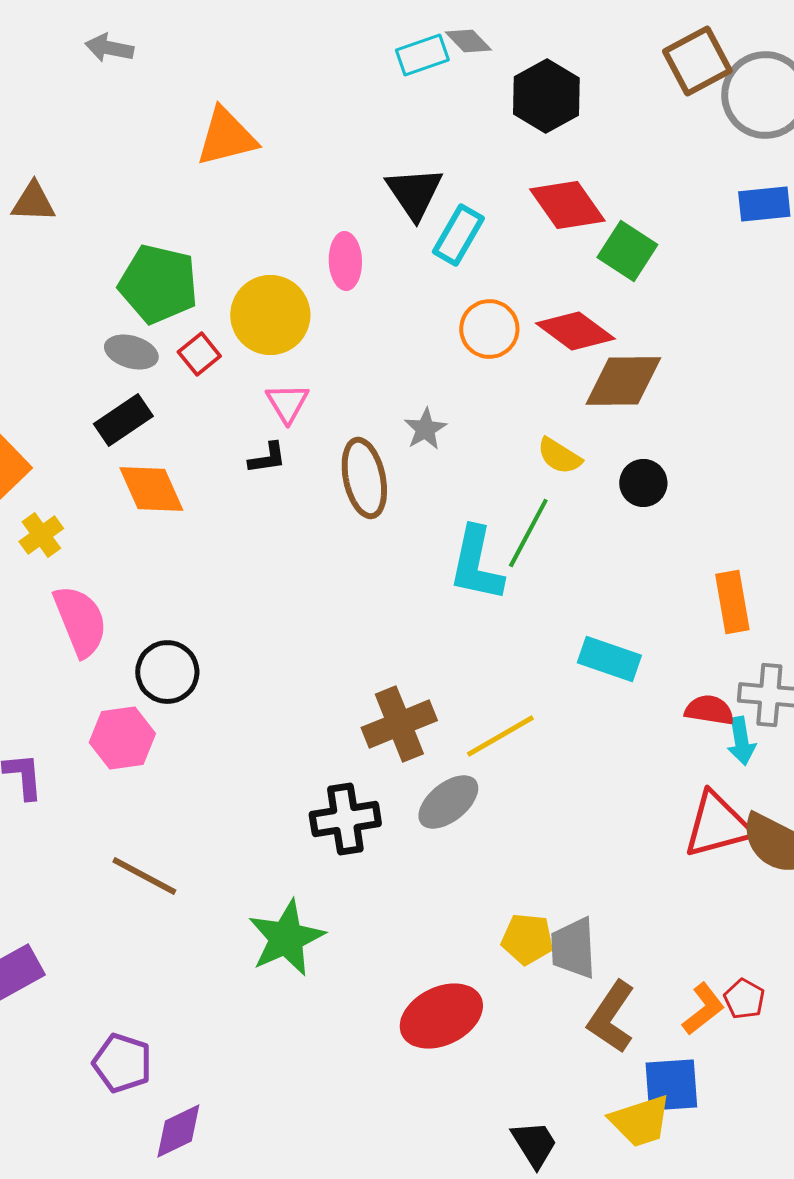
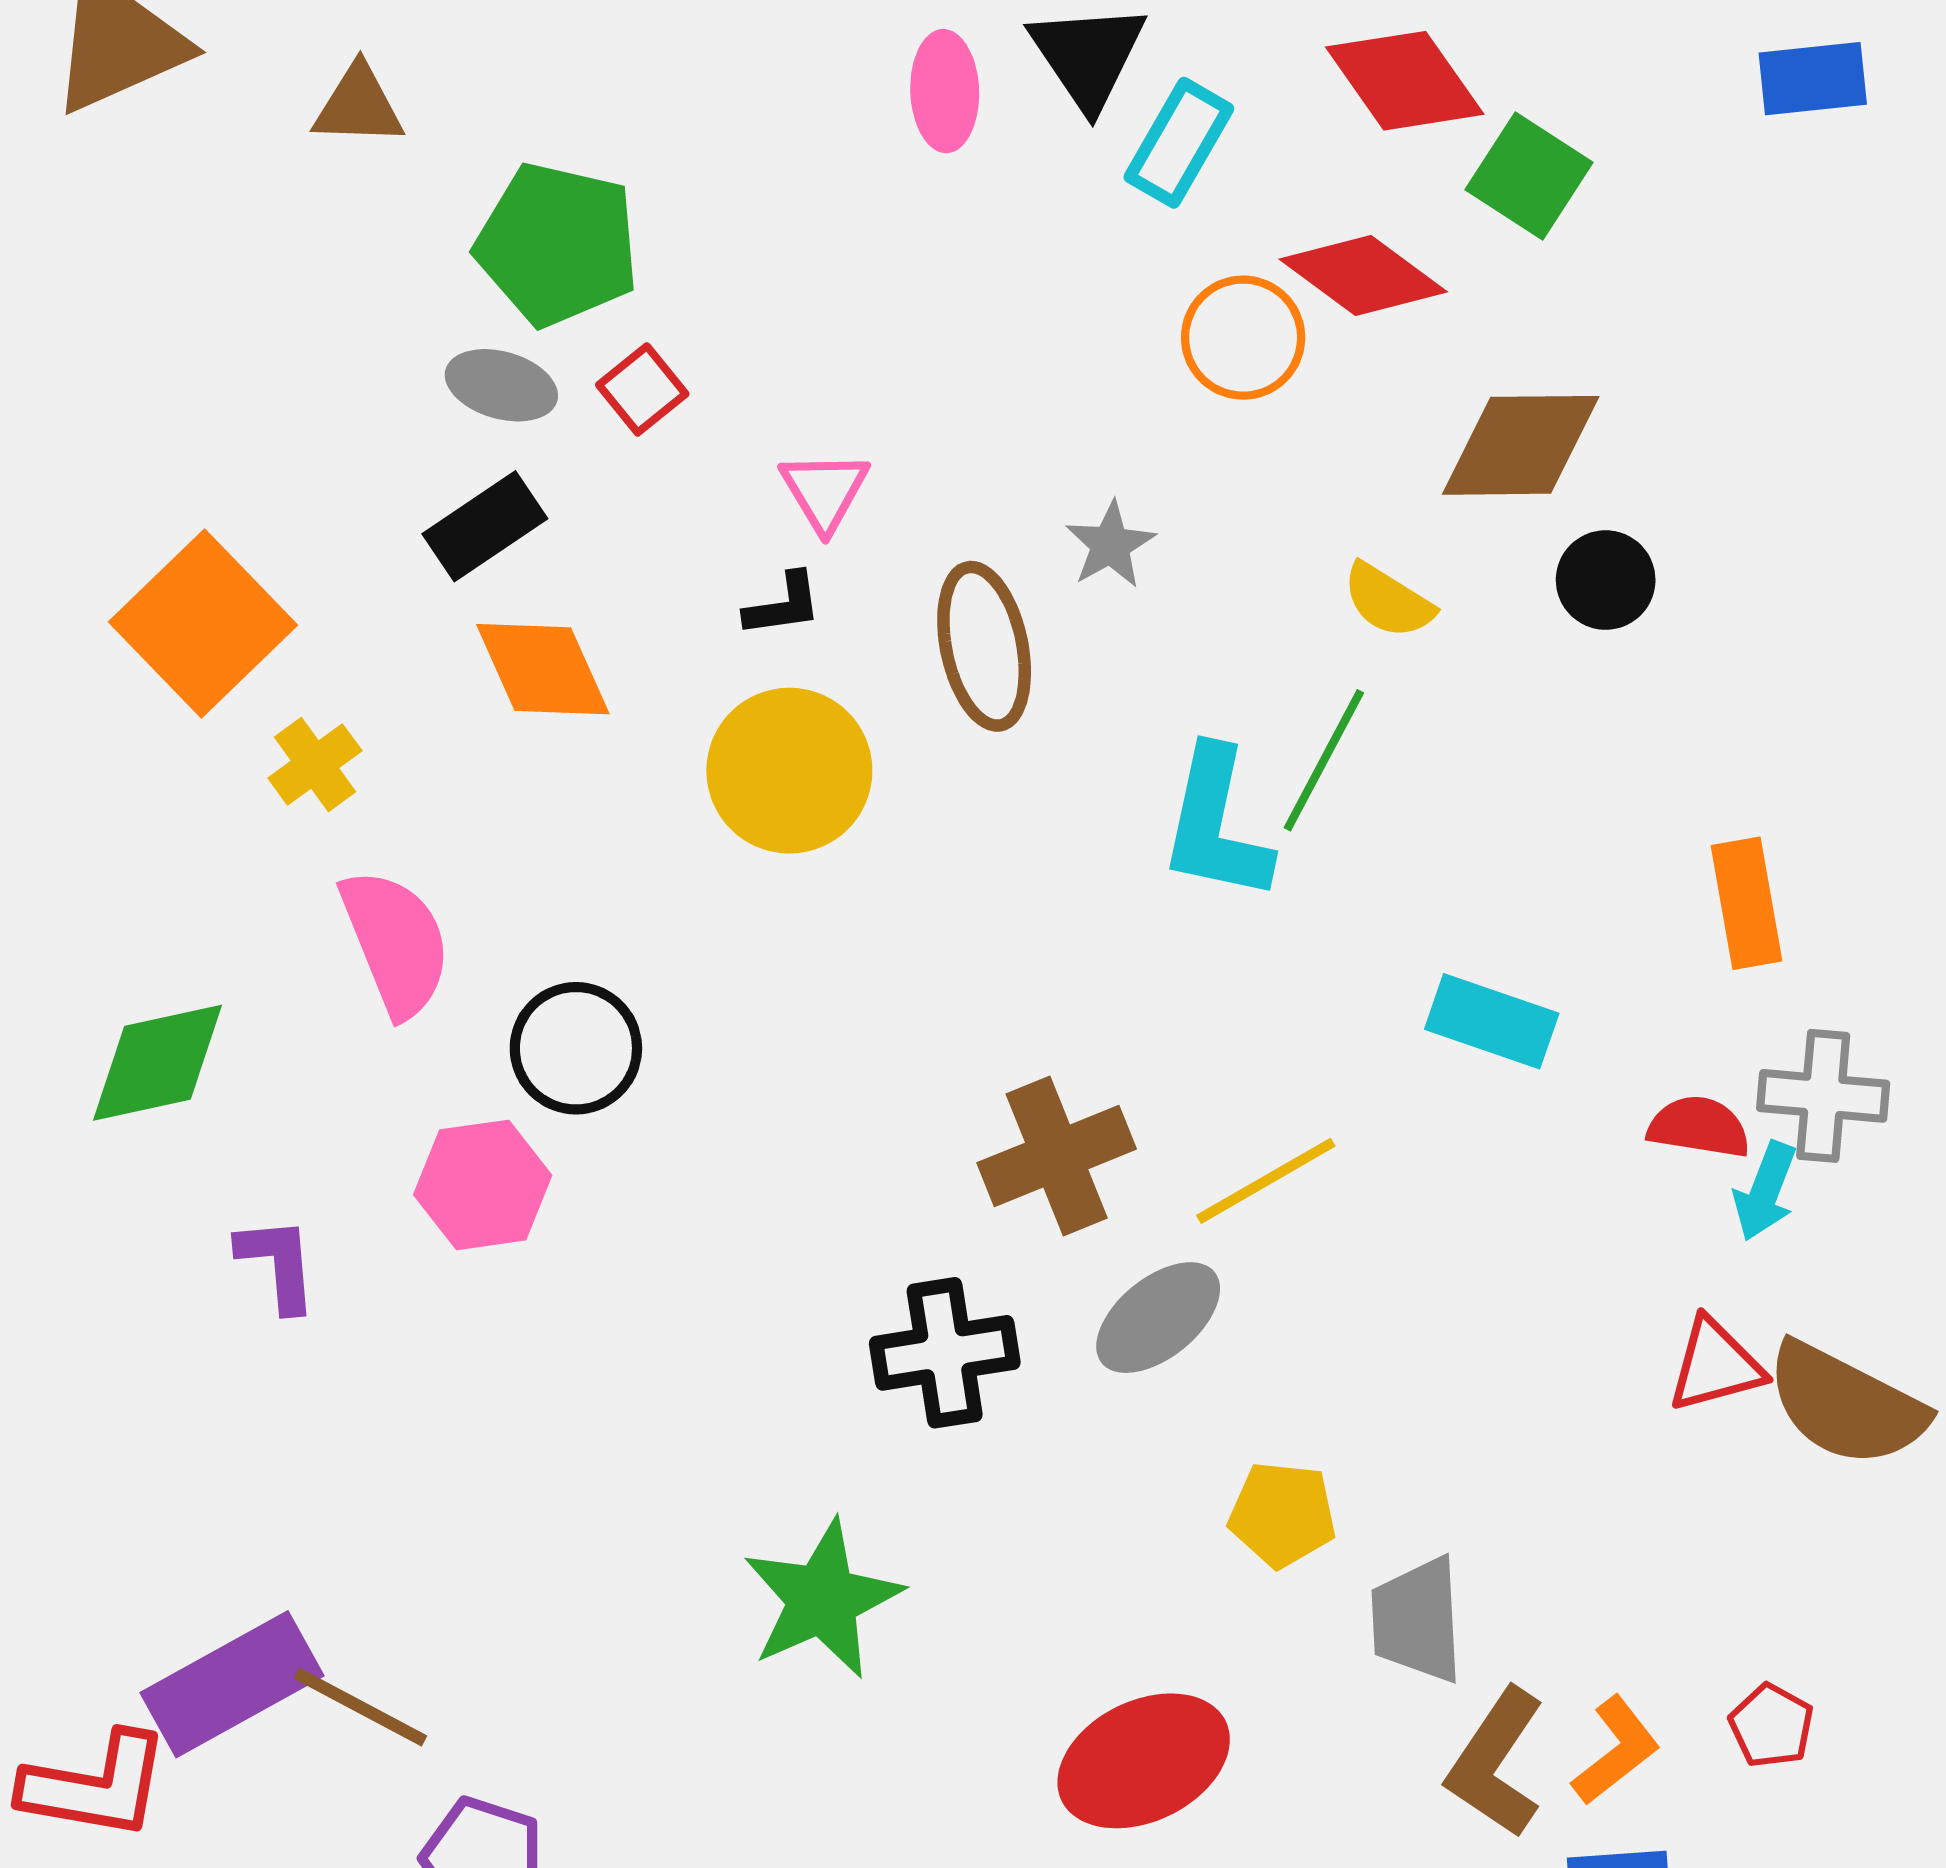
brown triangle: (33, 202) -> (358, 106), moved
pink ellipse: (345, 261) -> (945, 91), moved
yellow circle: (270, 315) -> (789, 771), moved
red diamond: (575, 331) -> (1363, 275), moved
black circle: (643, 483) -> (1606, 580), moved
cyan arrow: (741, 741) -> (1765, 1191), turned 30
red triangle: (717, 825) -> (1715, 1365), size x0.7
brown line: (144, 876) -> (360, 1707), moved
yellow pentagon: (527, 939) -> (1282, 1514), moved
orange L-shape: (703, 1009) -> (1616, 1751), moved

